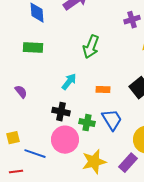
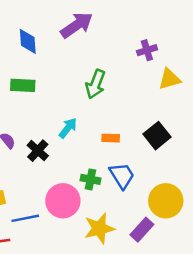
black cross: (61, 112) -> (38, 151), moved, turned 30
blue line: (35, 154) -> (25, 218), turned -30

